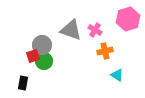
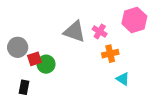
gray circle: (42, 45) -> (18, 47), moved

